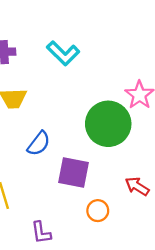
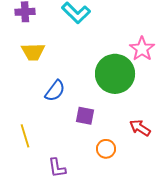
purple square: (73, 172) -> (85, 116), size x0.7

